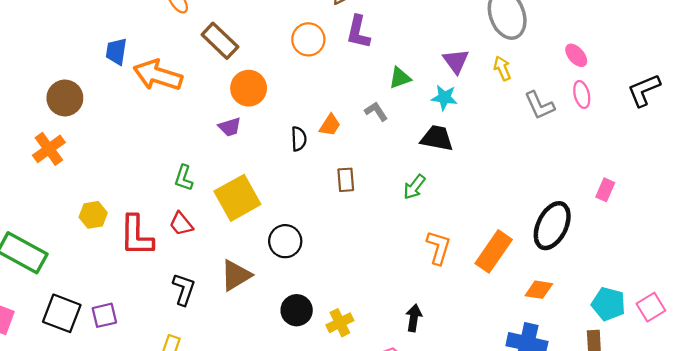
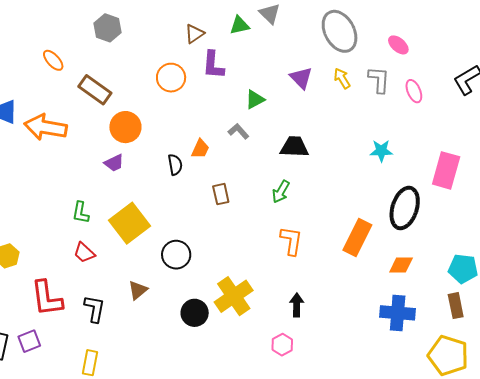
pink ellipse: (576, 55) -> (398, 45), moved
cyan star: (444, 98) -> (381, 151), moved
gray L-shape: (539, 105) -> (379, 80), moved, turned -144
pink rectangle: (605, 190) -> (446, 170), size x1.8
red L-shape: (136, 236) -> (47, 298), moved
orange L-shape: (439, 248) -> (291, 241), moved
brown triangle: (236, 275) -> (138, 290), size x0.7
yellow cross: (340, 323) -> (234, 296), moved, size x1.6

